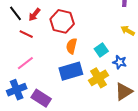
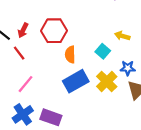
yellow arrow: (128, 31) -> (122, 36), moved
red line: (26, 34) -> (19, 53), turned 40
blue star: (120, 62) -> (128, 68), moved

